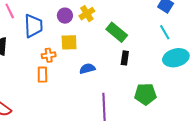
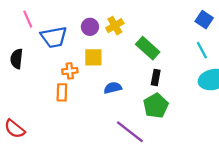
blue trapezoid: (33, 26) -> (54, 37), turned 80
green pentagon: (145, 94) -> (156, 106), moved, turned -30
purple line: (104, 107) -> (130, 132), turned -52

